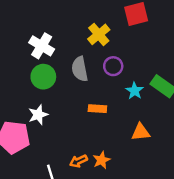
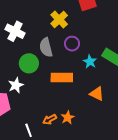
green circle: (43, 77) -> (29, 63), moved
orange rectangle: (97, 109) -> (62, 78), size x1.5
orange triangle: (141, 132) -> (97, 94), turned 35

